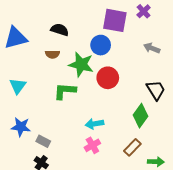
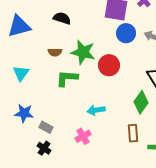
blue circle: (101, 45) -> (126, 33), moved
brown semicircle: (52, 54) -> (55, 52), moved
pink cross: (92, 145) -> (83, 136), moved
brown rectangle: (132, 147) -> (133, 133), turned -48

